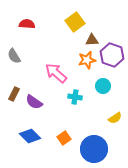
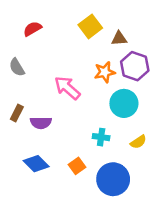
red semicircle: (27, 24) -> (32, 29), turned -35
brown triangle: (92, 40) -> (119, 38), moved
cyan circle: (103, 86) -> (124, 103), size x1.5
cyan cross: (75, 97) -> (101, 137), moved
purple semicircle: (34, 102) -> (41, 123), turned -36

